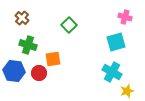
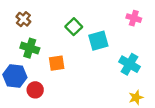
cyan square: (116, 42) -> (98, 41), moved
cyan cross: (112, 72) -> (129, 64), moved
red circle: (39, 73) -> (35, 90), moved

